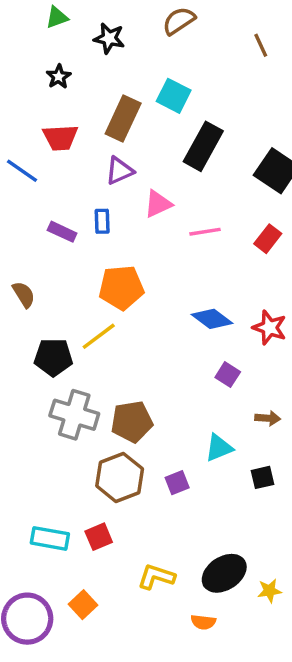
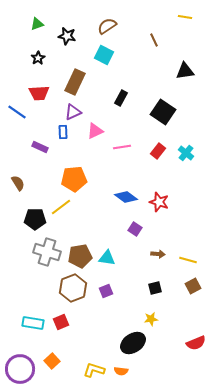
cyan square: (174, 96) -> (104, 55), moved
black rectangle: (203, 146) -> (121, 98), size x0.6
blue rectangle: (102, 221) -> (63, 132), moved
cyan triangle: (219, 448) -> (107, 258), moved, turned 30
yellow L-shape: (156, 577) -> (94, 370), moved
yellow star: (269, 591) -> (151, 319), moved

